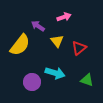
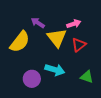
pink arrow: (64, 17) -> (74, 24), moved
yellow triangle: (57, 41) -> (57, 38), size x1.5

